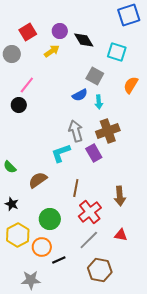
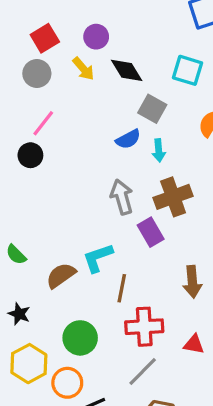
black diamond: (84, 40) -> (127, 70), moved
yellow arrow: (52, 51) -> (83, 69), turned 84
gray circle: (12, 54) -> (37, 74), moved
cyan L-shape: (61, 153) -> (98, 258), moved
brown arrow: (120, 196) -> (192, 282), moved
red cross: (90, 212) -> (144, 327), turned 35
red triangle: (121, 235) -> (194, 344), moved

